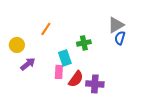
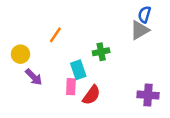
blue semicircle: (120, 38) -> (144, 14), moved
purple arrow: (28, 64) -> (34, 77), turned 84
purple cross: (95, 84) -> (148, 95), moved

